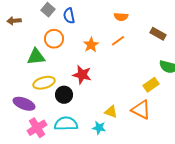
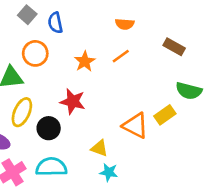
yellow ellipse: (44, 83) -> (22, 112), turned -50
orange triangle: (141, 110) -> (135, 126), moved
yellow triangle: (111, 112) -> (99, 148), moved
cyan star: (99, 128) -> (109, 172), moved

